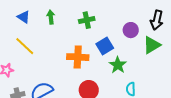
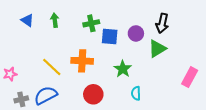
yellow line: (25, 46) -> (52, 67), moved
blue square: (105, 46) -> (110, 37), moved, turned 36

